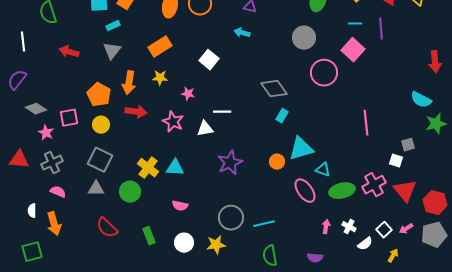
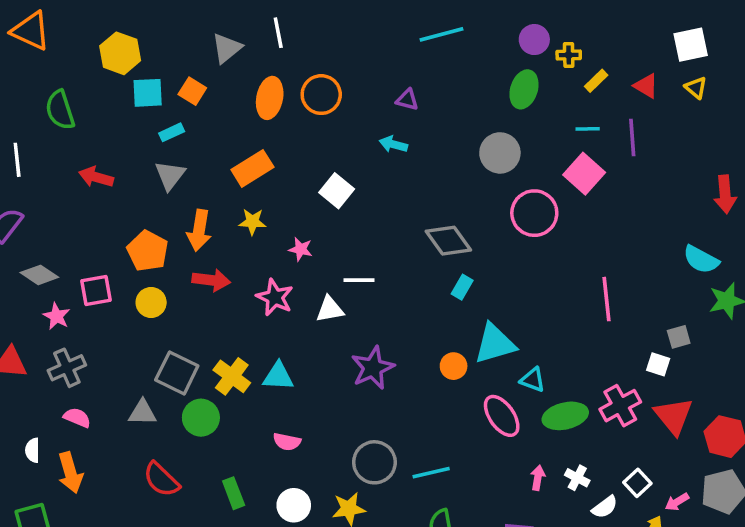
gray square: (100, 160) -> (177, 373), moved
pink arrow: (406, 229) -> (677, 502), moved

